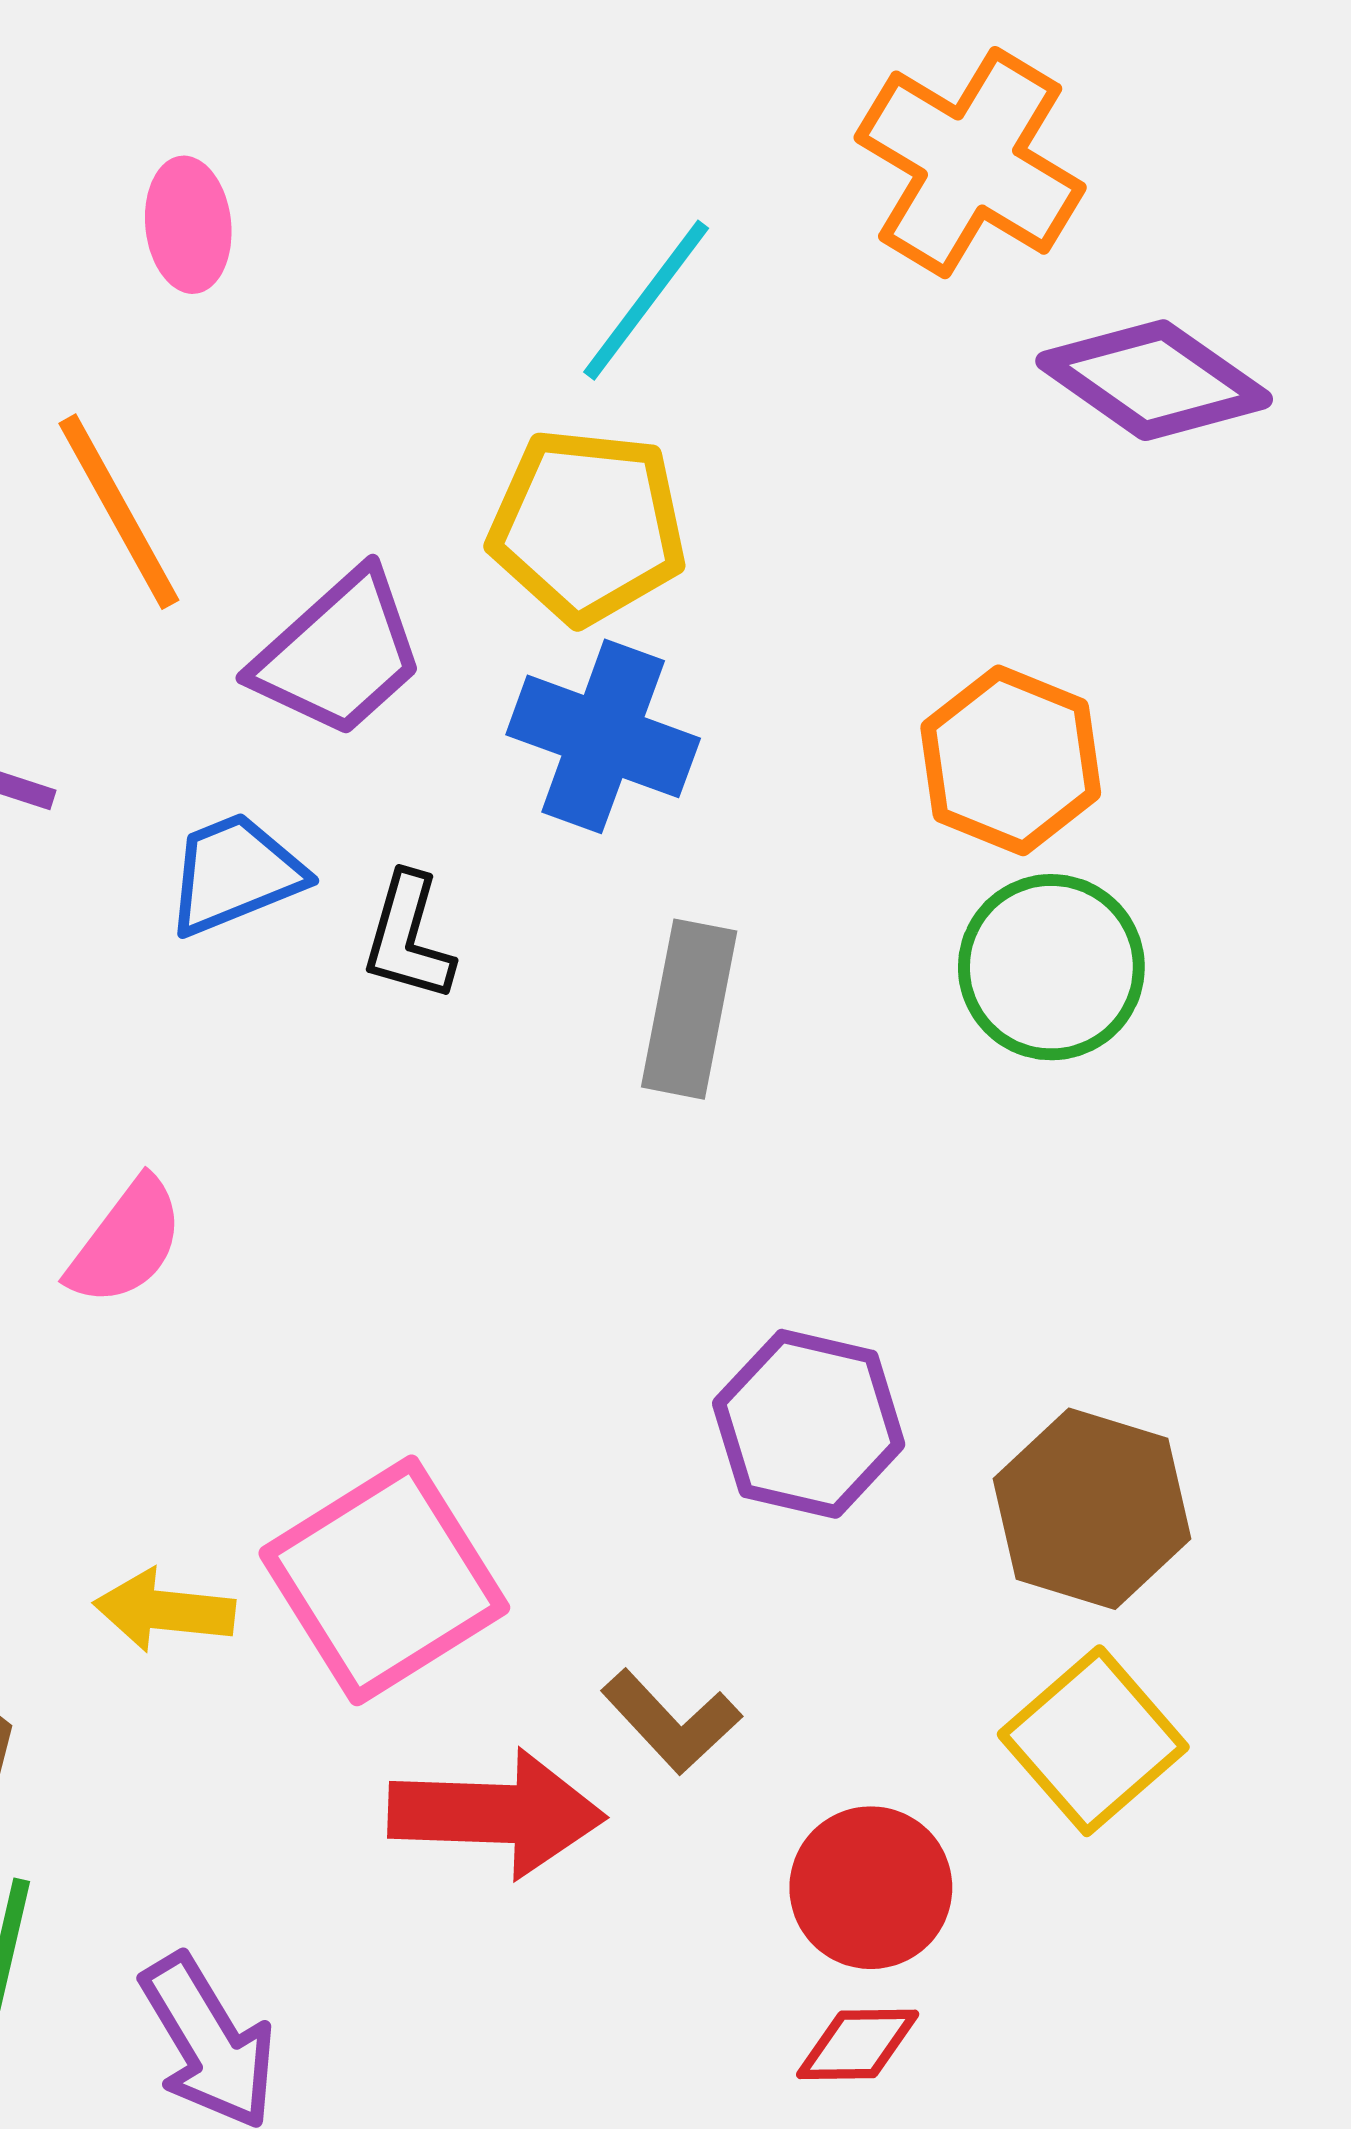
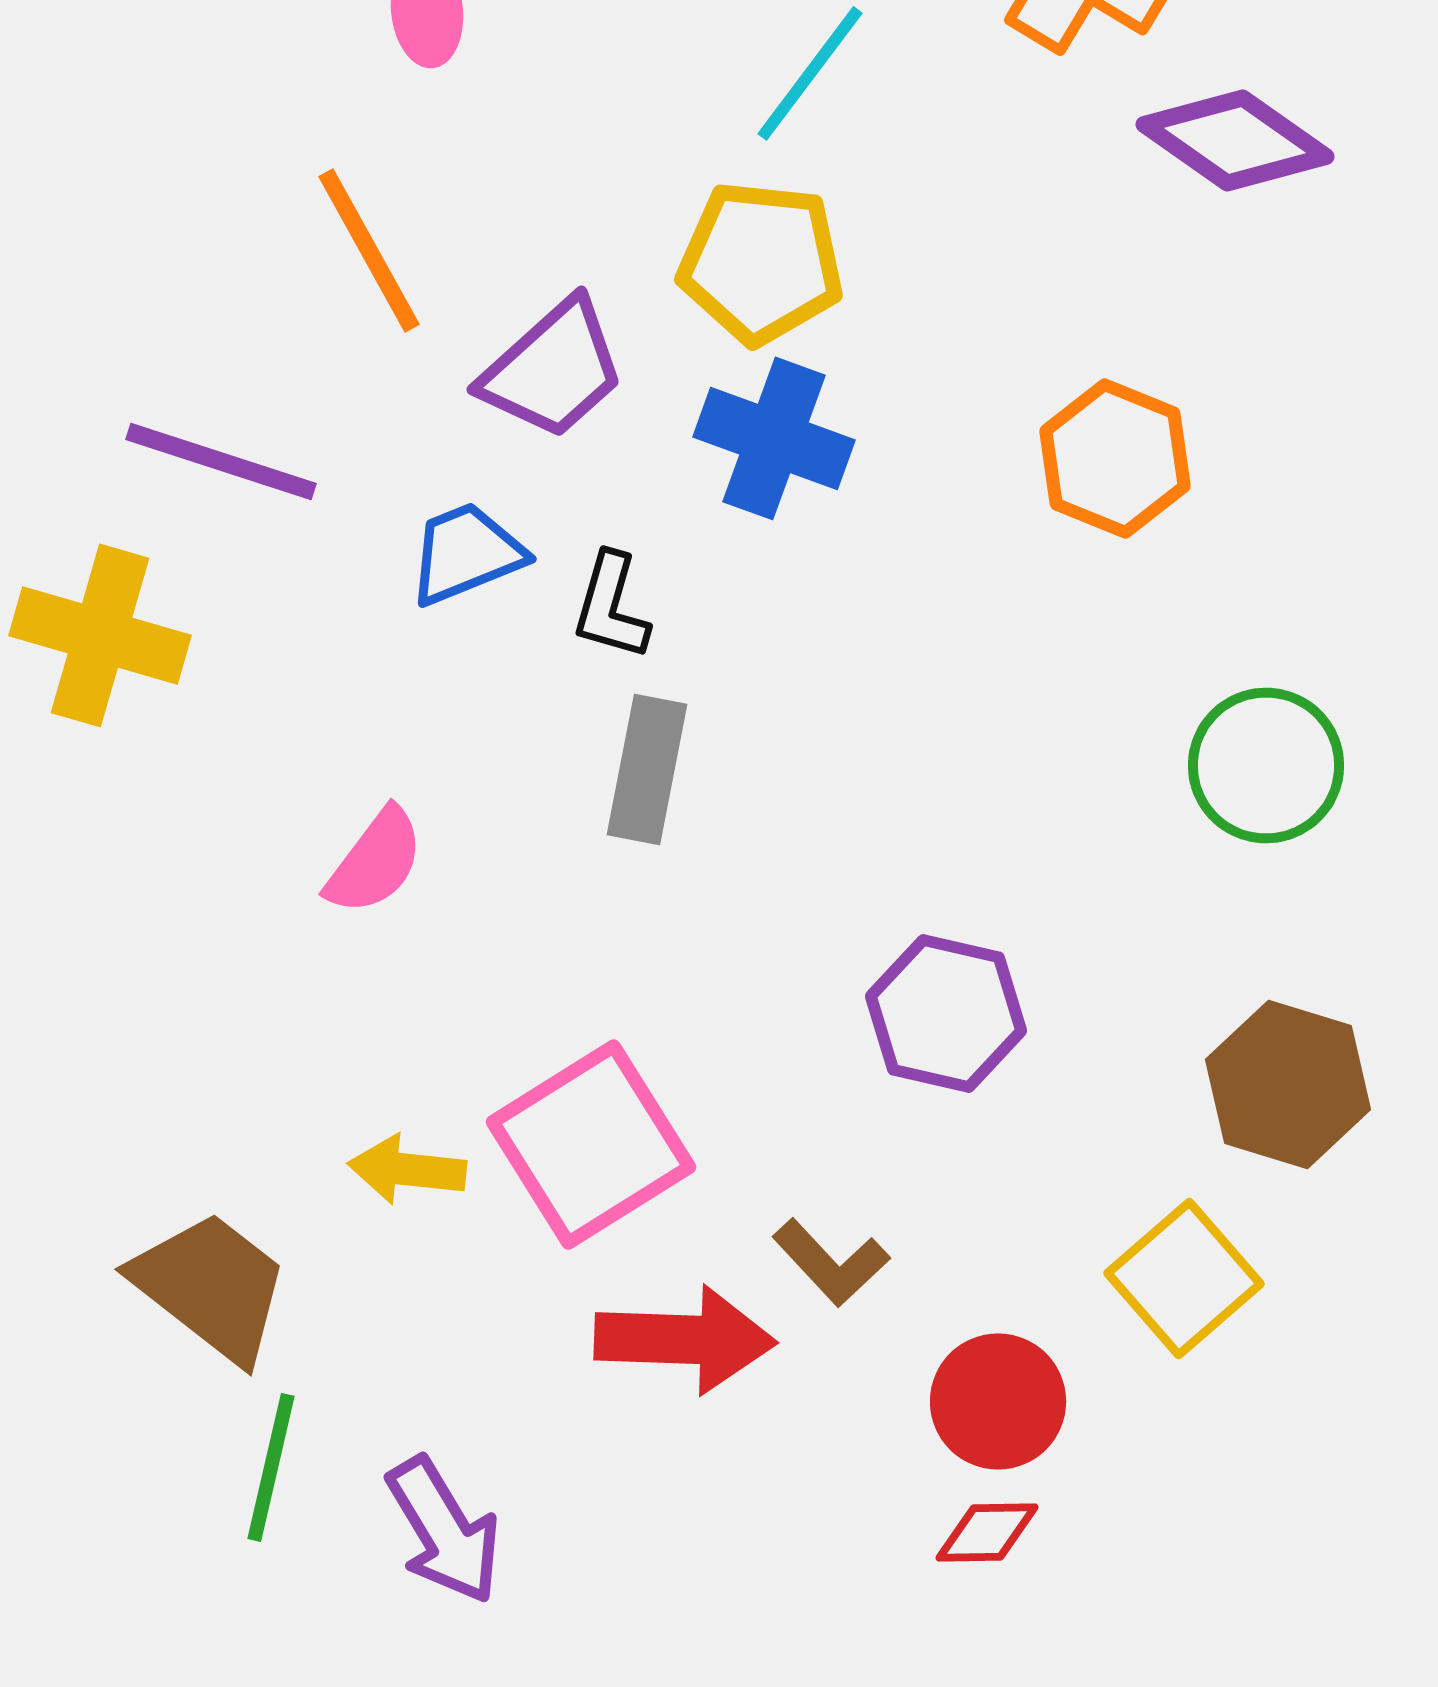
green circle: (1051, 967) -> (1266, 765), moved
gray rectangle: (689, 1009) -> (647, 769), moved
brown hexagon: (1092, 1509) -> (1288, 1084), moved

